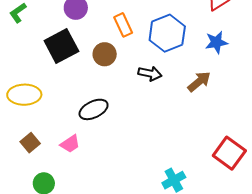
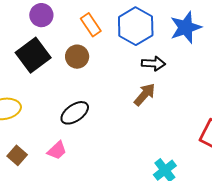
blue star: (216, 42) -> (186, 27), size x1.4
black arrow: (150, 73) -> (153, 64), moved
brown arrow: (199, 82) -> (145, 95), moved

